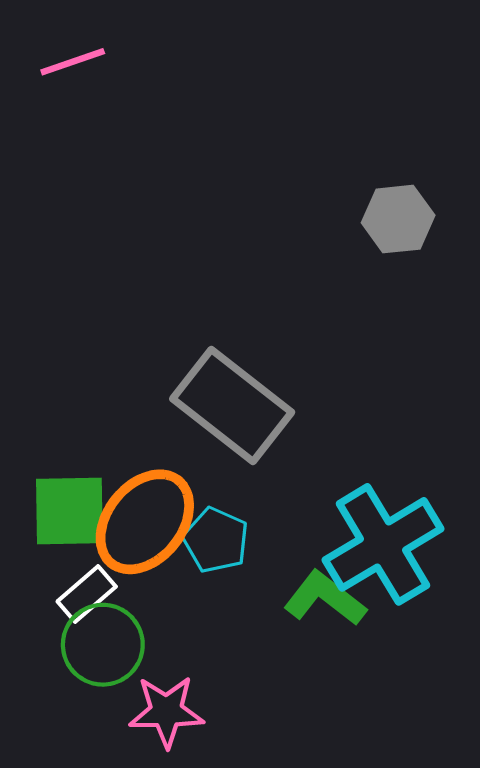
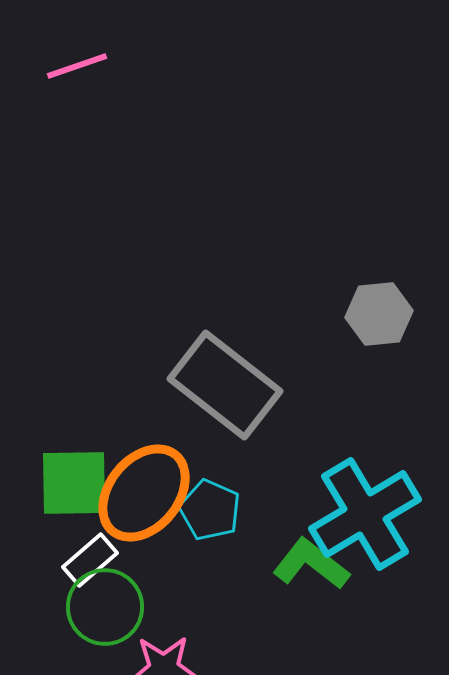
gray hexagon: (398, 219) -> (379, 314), moved

